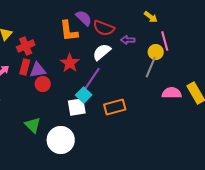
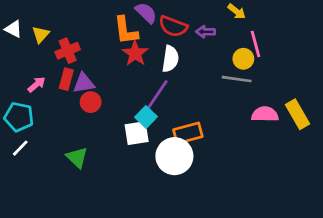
purple arrow: (128, 40) -> (206, 32), moved
white semicircle: (102, 52) -> (170, 59), turned 138
red star: (70, 63) -> (135, 53), moved
gray line: (151, 67) -> (237, 79), turned 75
white circle: (61, 140) -> (174, 156), moved

